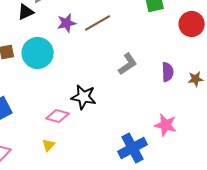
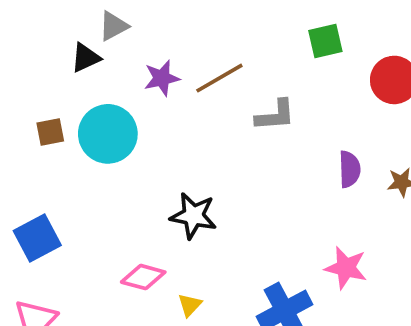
gray L-shape: (128, 64) -> (275, 115), moved, turned 30
pink diamond: (58, 116) -> (143, 277), moved
yellow triangle: (49, 145) -> (190, 305), moved

